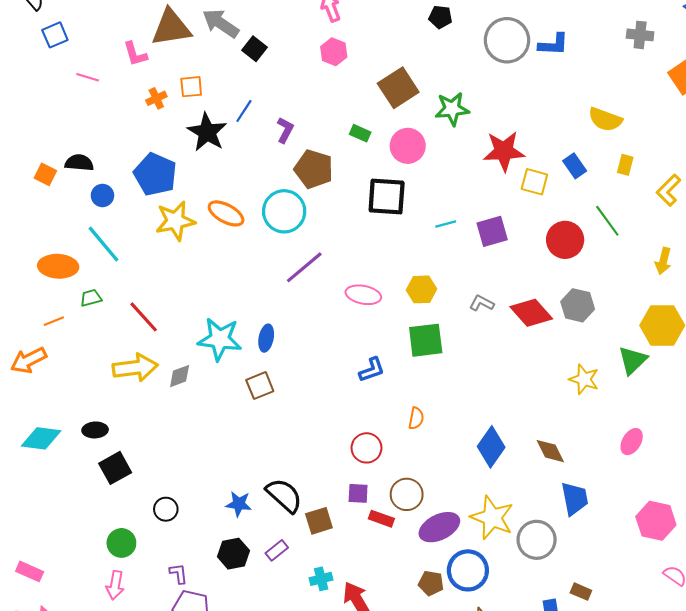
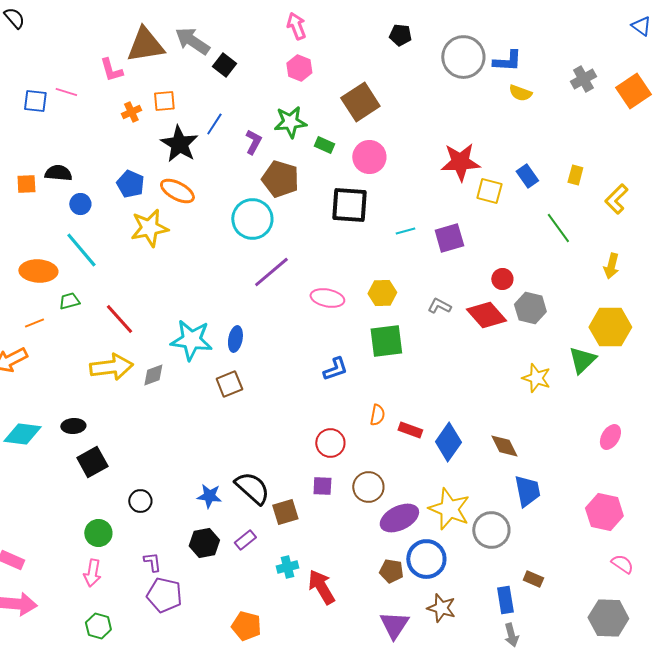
blue square: (55, 35) -> (35, 101), moved, turned 30
gray cross: (640, 35) -> (583, 79), moved, turned -35
green star: (452, 109) -> (290, 122), moved
yellow semicircle: (605, 119) -> (520, 93), moved, size x0.7
orange square: (45, 174) -> (26, 184), turned -30
blue pentagon: (155, 174) -> (130, 184), size x0.7
orange ellipse: (226, 213) -> (177, 191), moved
red circle: (565, 240) -> (502, 279), moved, size x0.6
pink ellipse: (632, 442) -> (610, 437), moved
red rectangle: (381, 519) -> (410, 430), moved

